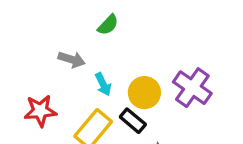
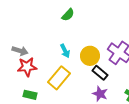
gray arrow: (72, 60) -> (20, 51), moved
black rectangle: (133, 121) -> (100, 73), moved

